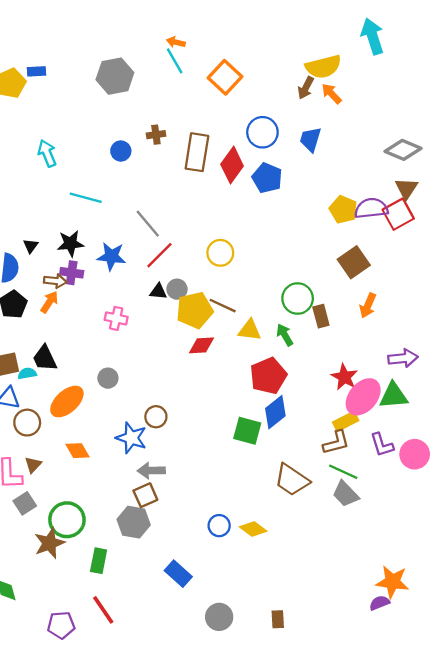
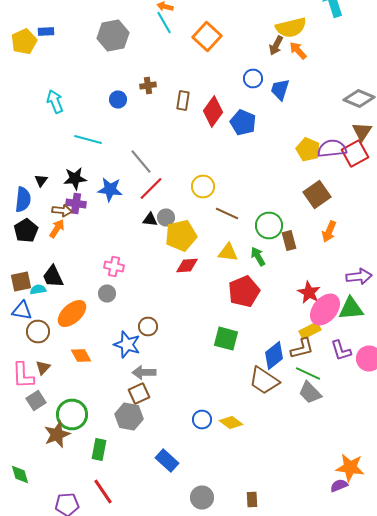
blue circle: (262, 132) -> (253, 78), moved, size x0.7
brown rectangle: (197, 152) -> (183, 100), size x0.6
brown line: (223, 306) -> (227, 214), moved
pink cross: (116, 318) -> (114, 266), moved
blue diamond: (275, 412) -> (274, 356), moved

